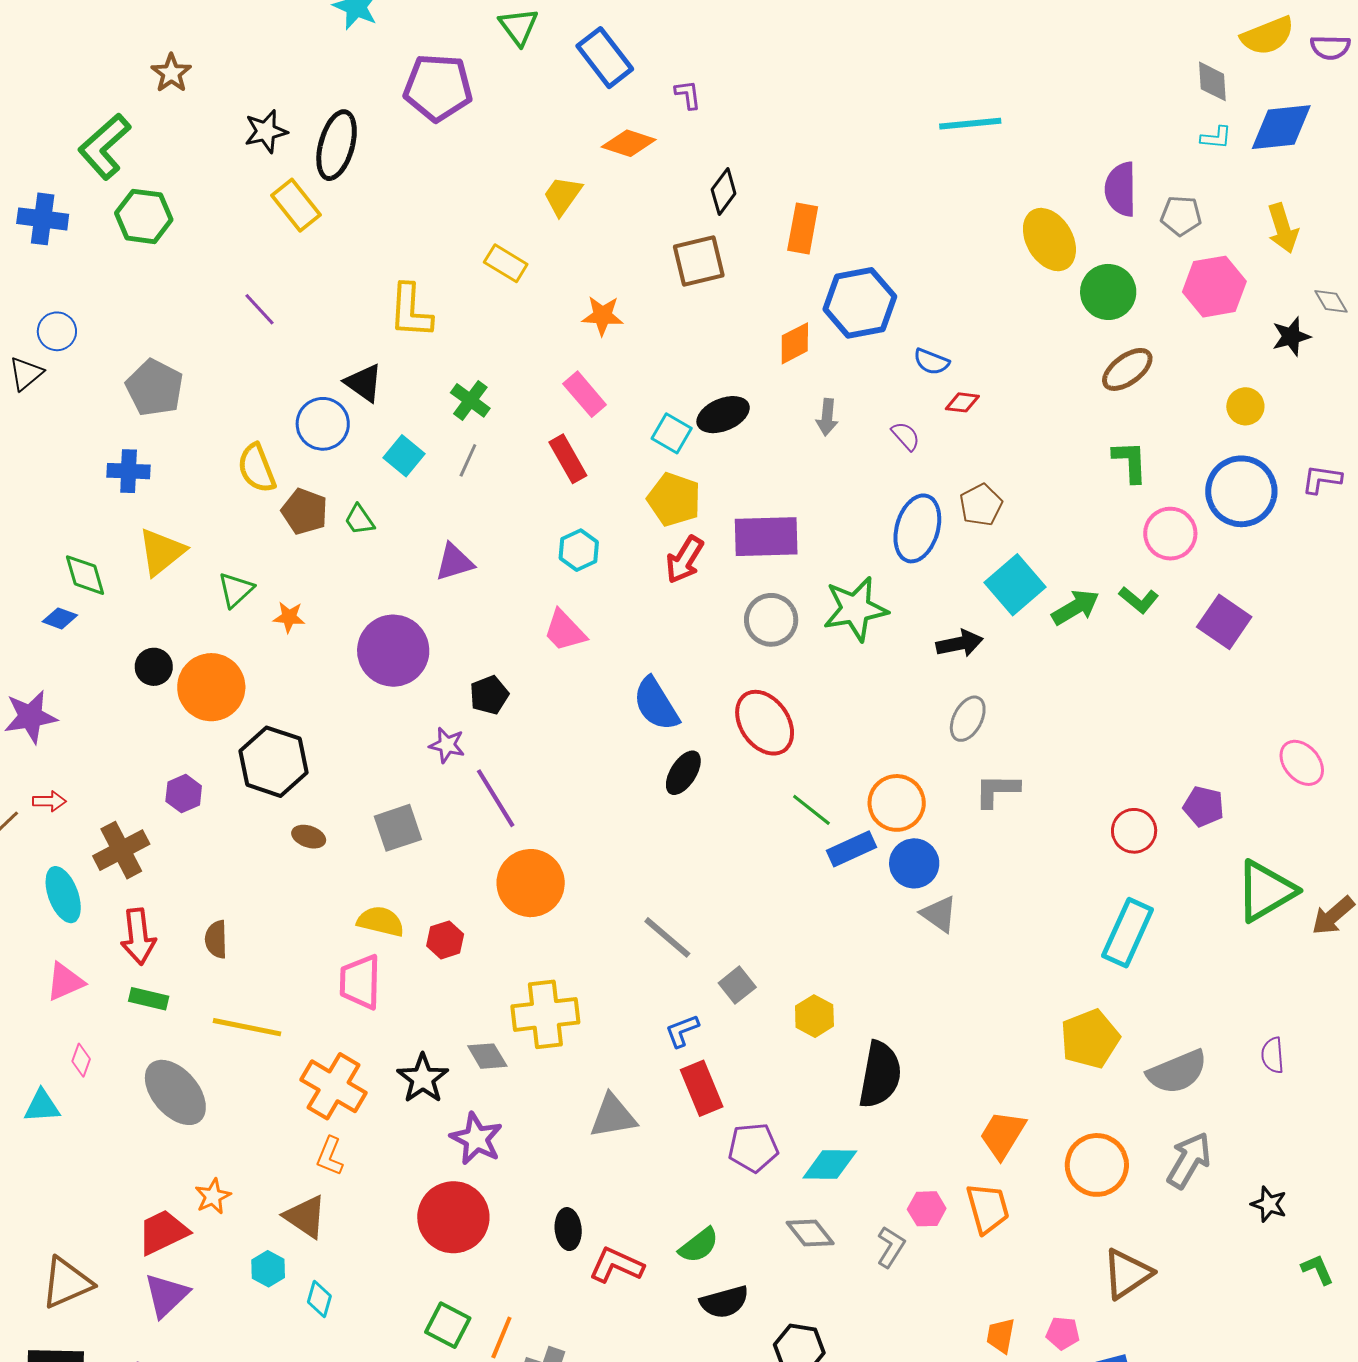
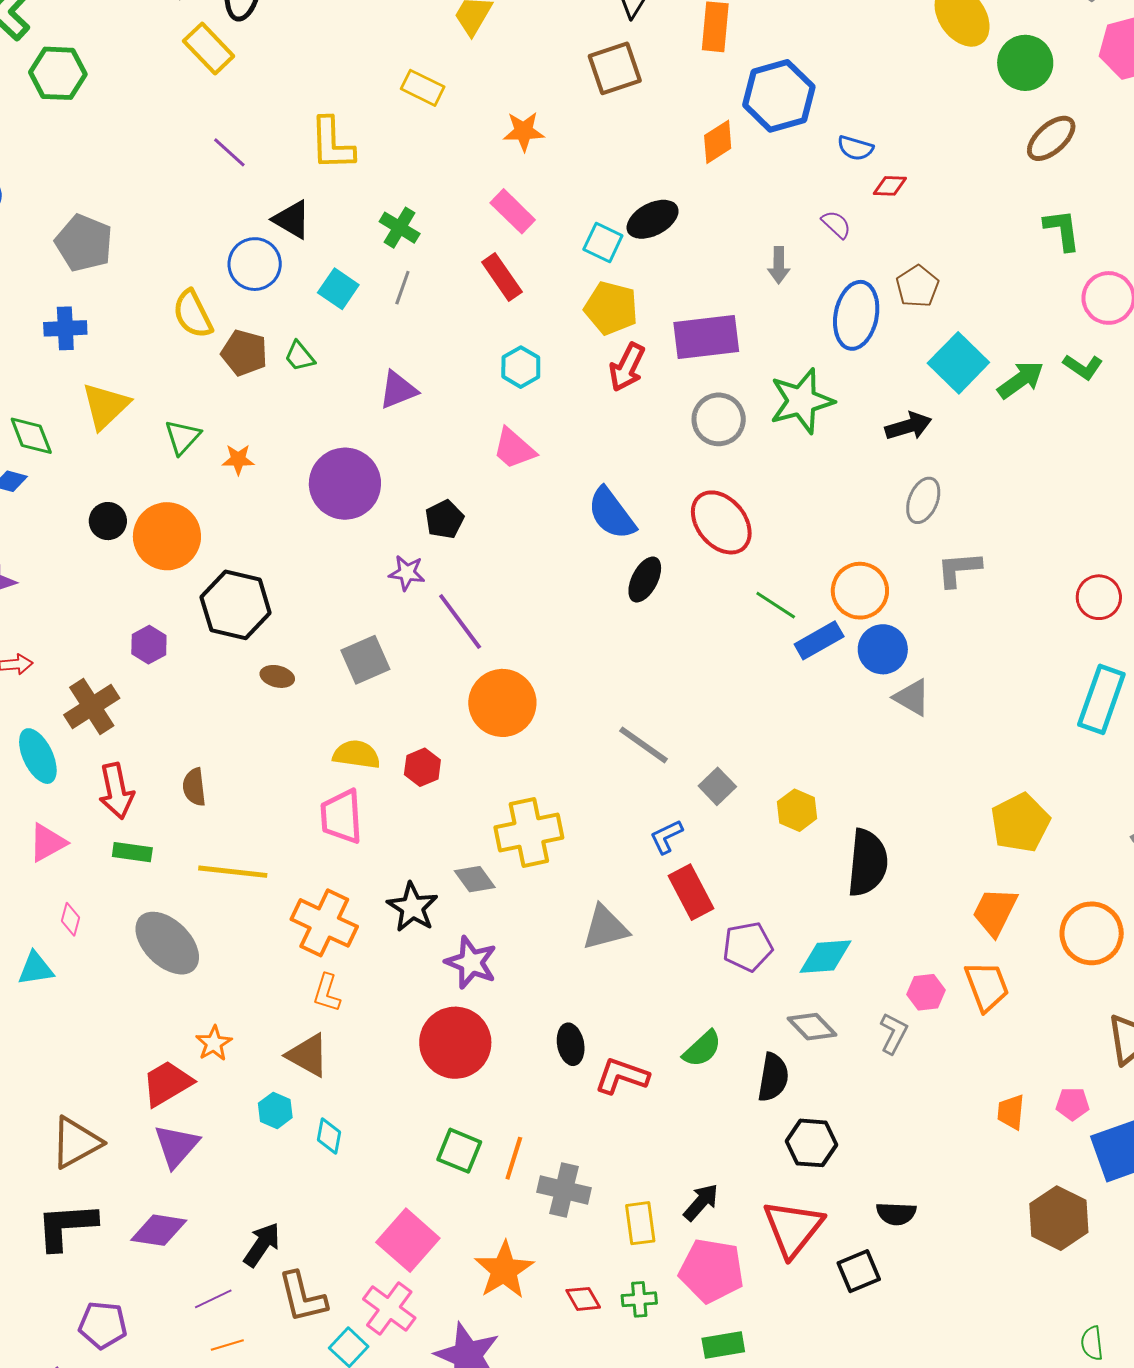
purple line: (260, 309) -> (229, 152), moved
gray arrow: (827, 417) -> (779, 265), moved
yellow pentagon: (1090, 1039) -> (1020, 823), moved
black semicircle: (724, 1302) -> (773, 1077), moved, turned -60

